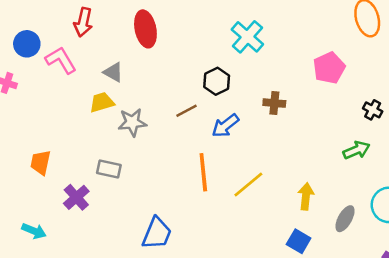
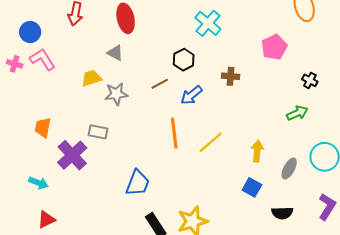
pink L-shape: (61, 60) -> (42, 59), moved
gray triangle: (113, 72) -> (115, 53), moved
purple cross: (76, 197) -> (72, 155), size x1.4

